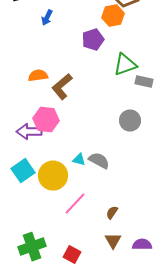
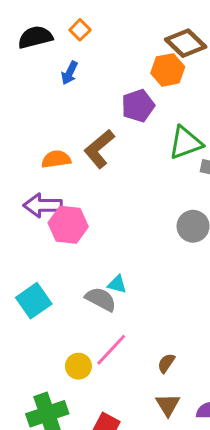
brown L-shape: (62, 87) -> (99, 149), moved
purple arrow: (29, 132) -> (43, 205), moved
gray semicircle: (99, 161) -> (101, 299), moved
yellow circle: (53, 176) -> (78, 366), moved, size x0.6

